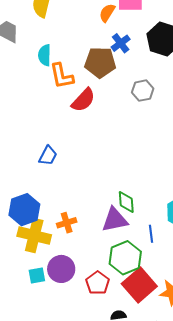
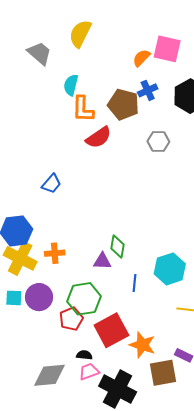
purple triangle: (115, 220) -> (102, 261), size x0.7
green hexagon: (125, 258) -> (84, 299), moved

